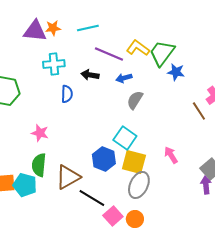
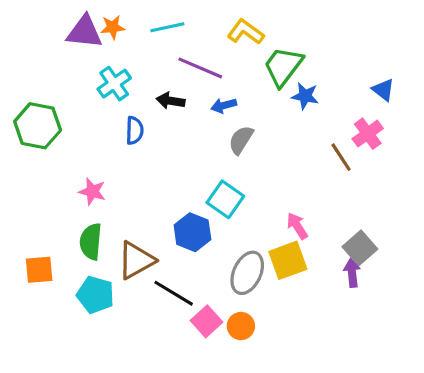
yellow L-shape: (138, 48) -> (246, 32), moved
cyan cross: (54, 64) -> (114, 84), turned -30
yellow square: (134, 162) -> (288, 260), moved, turned -35
cyan pentagon: (25, 185) -> (95, 295), moved

